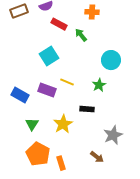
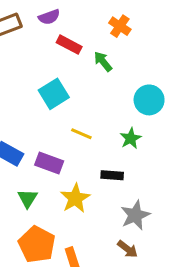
orange cross: (92, 12) -> (120, 26), turned 32
purple rectangle: (47, 90) -> (49, 163), moved
gray star: (113, 135) -> (135, 215), moved

